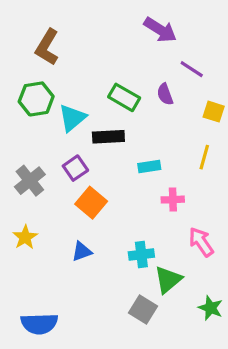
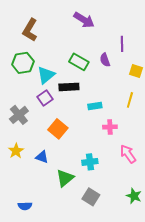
purple arrow: (160, 30) -> (84, 20), moved
purple line: (192, 69) -> (122, 44), turned 56
purple square: (75, 168) -> (45, 98), moved
blue triangle: (82, 251) -> (42, 157), moved, turned 40
green triangle: (168, 280) -> (65, 178), moved
blue semicircle: (39, 324) -> (25, 206), size x0.6

